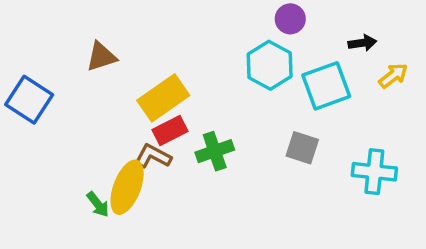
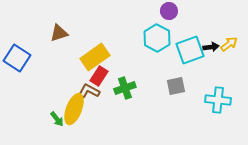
black arrow: (362, 43) -> (211, 47), moved
red rectangle: (170, 131) -> (99, 76), turned -30
gray square: (302, 148) -> (176, 86), turned -30

